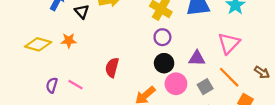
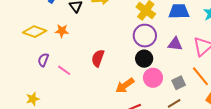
purple circle: (162, 37) -> (145, 36), size x1.5
purple triangle: (197, 58) -> (175, 44), moved
purple semicircle: (52, 85) -> (43, 60), moved

